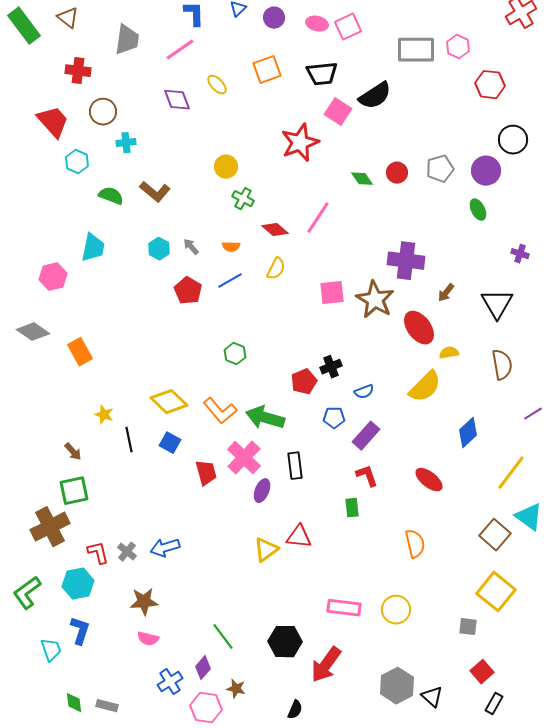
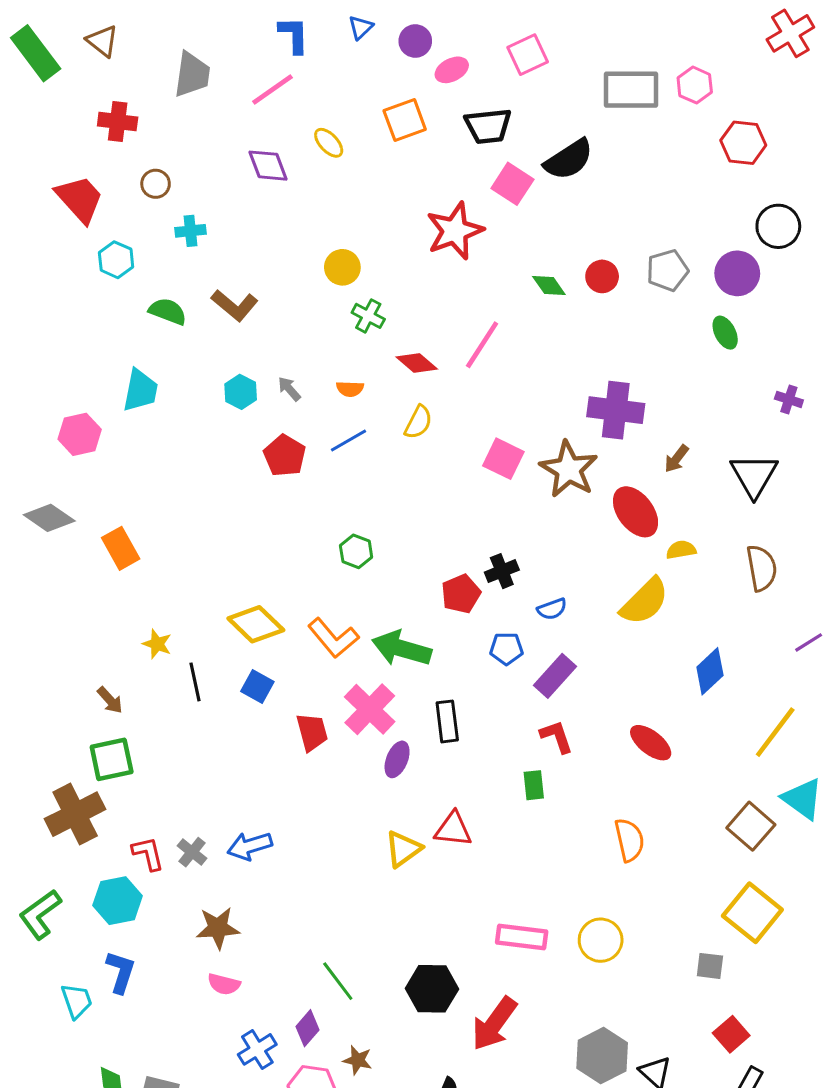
pink ellipse: (317, 24) -> (452, 70), moved, turned -40
brown circle: (103, 112) -> (156, 184), size x0.7
pink square: (332, 293) -> (503, 459), turned 32

